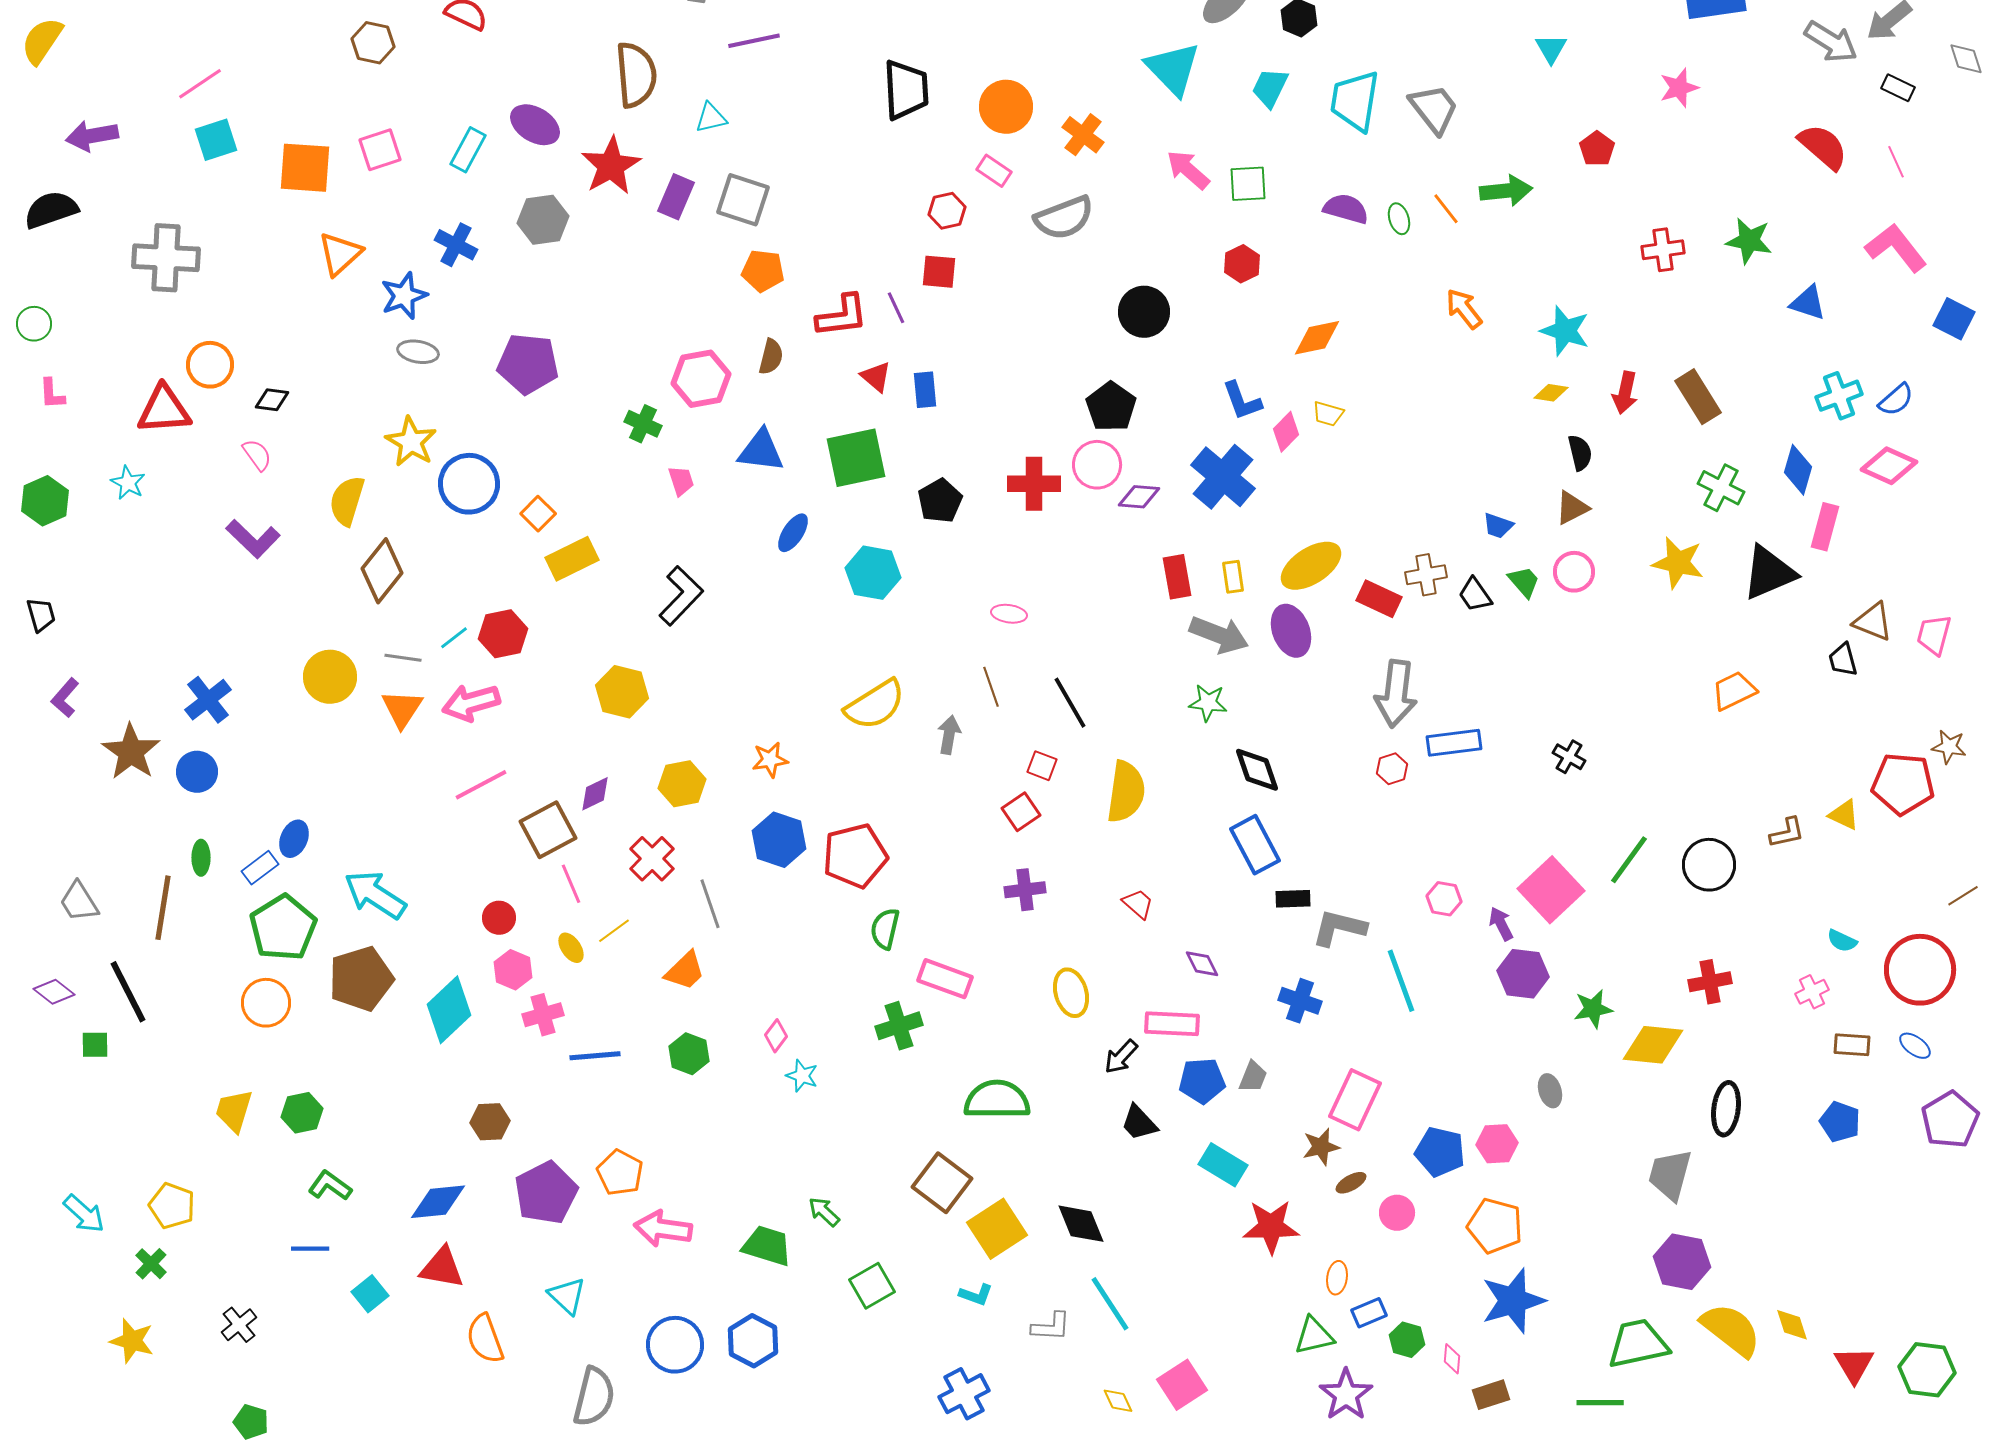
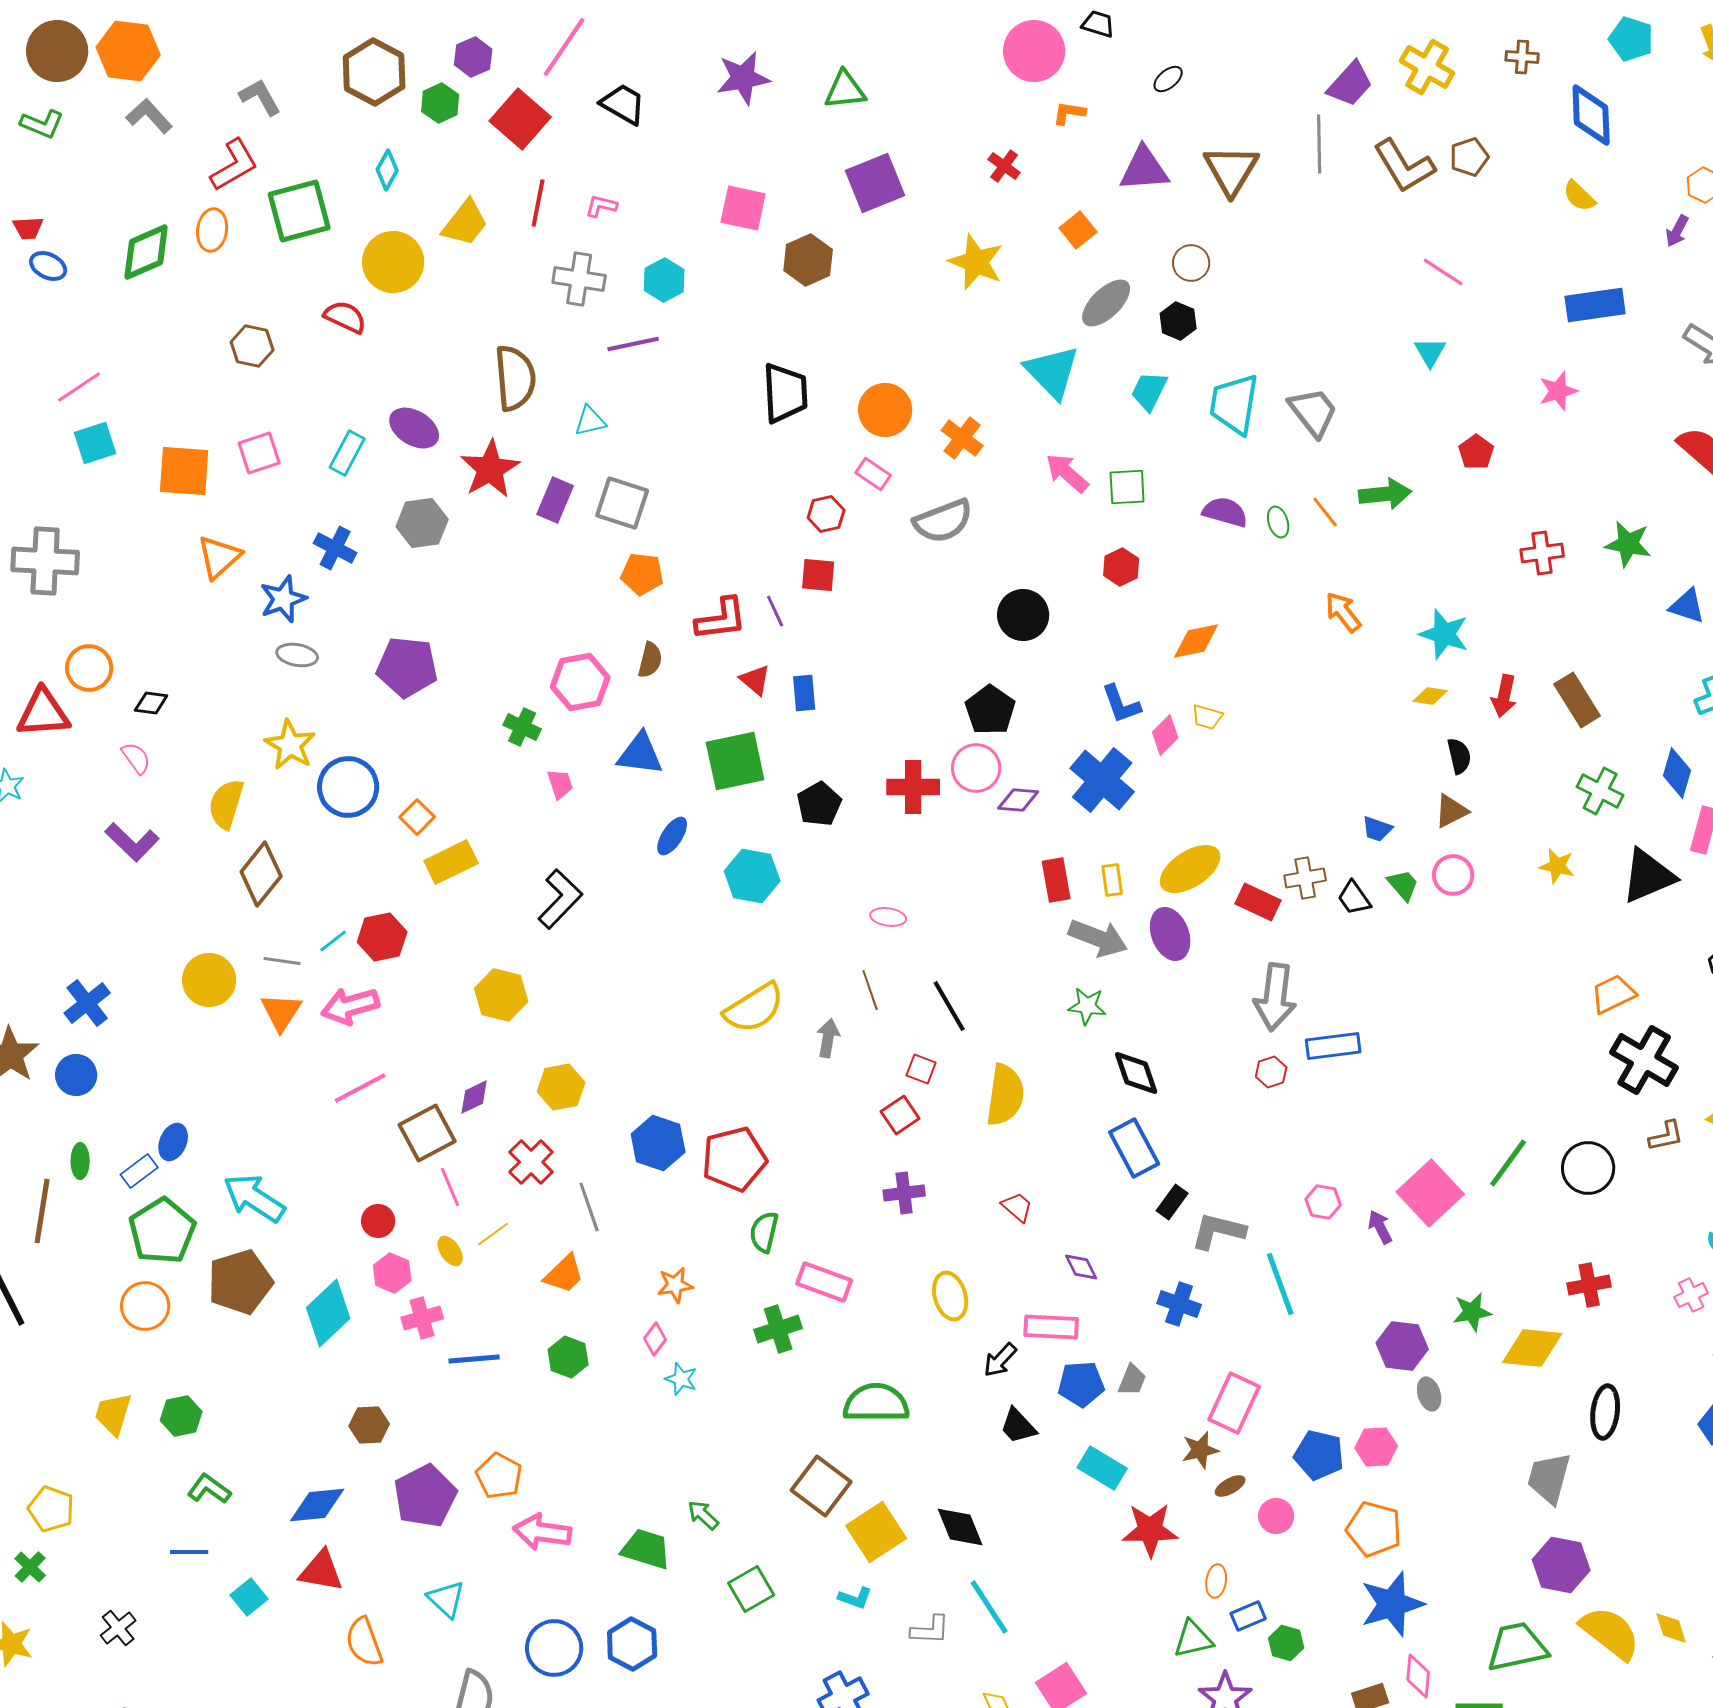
yellow star: (1678, 563) -> (1557, 866), size x0.7
black cross: (1569, 757) -> (1644, 1060), moved, size x2.0
orange star: (770, 760) -> (675, 1285), moved
black rectangle: (1293, 899) -> (1172, 1202), turned -52
purple hexagon: (1523, 974) -> (1402, 1346), moved
pink diamond: (1452, 1359) -> (1418, 1676), moved, size x1.4

